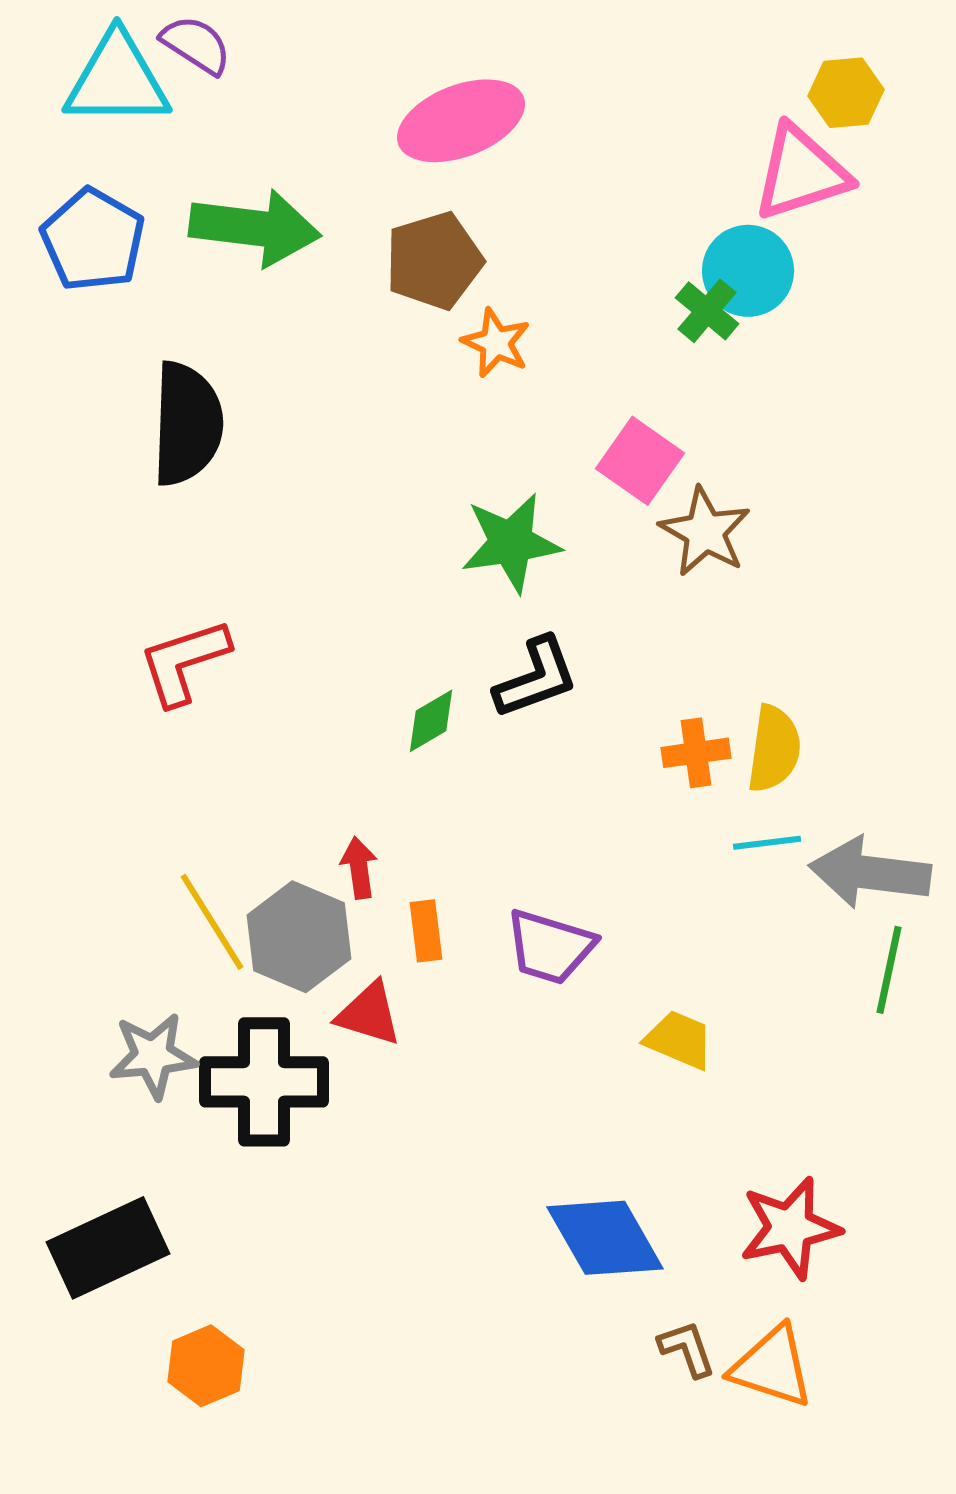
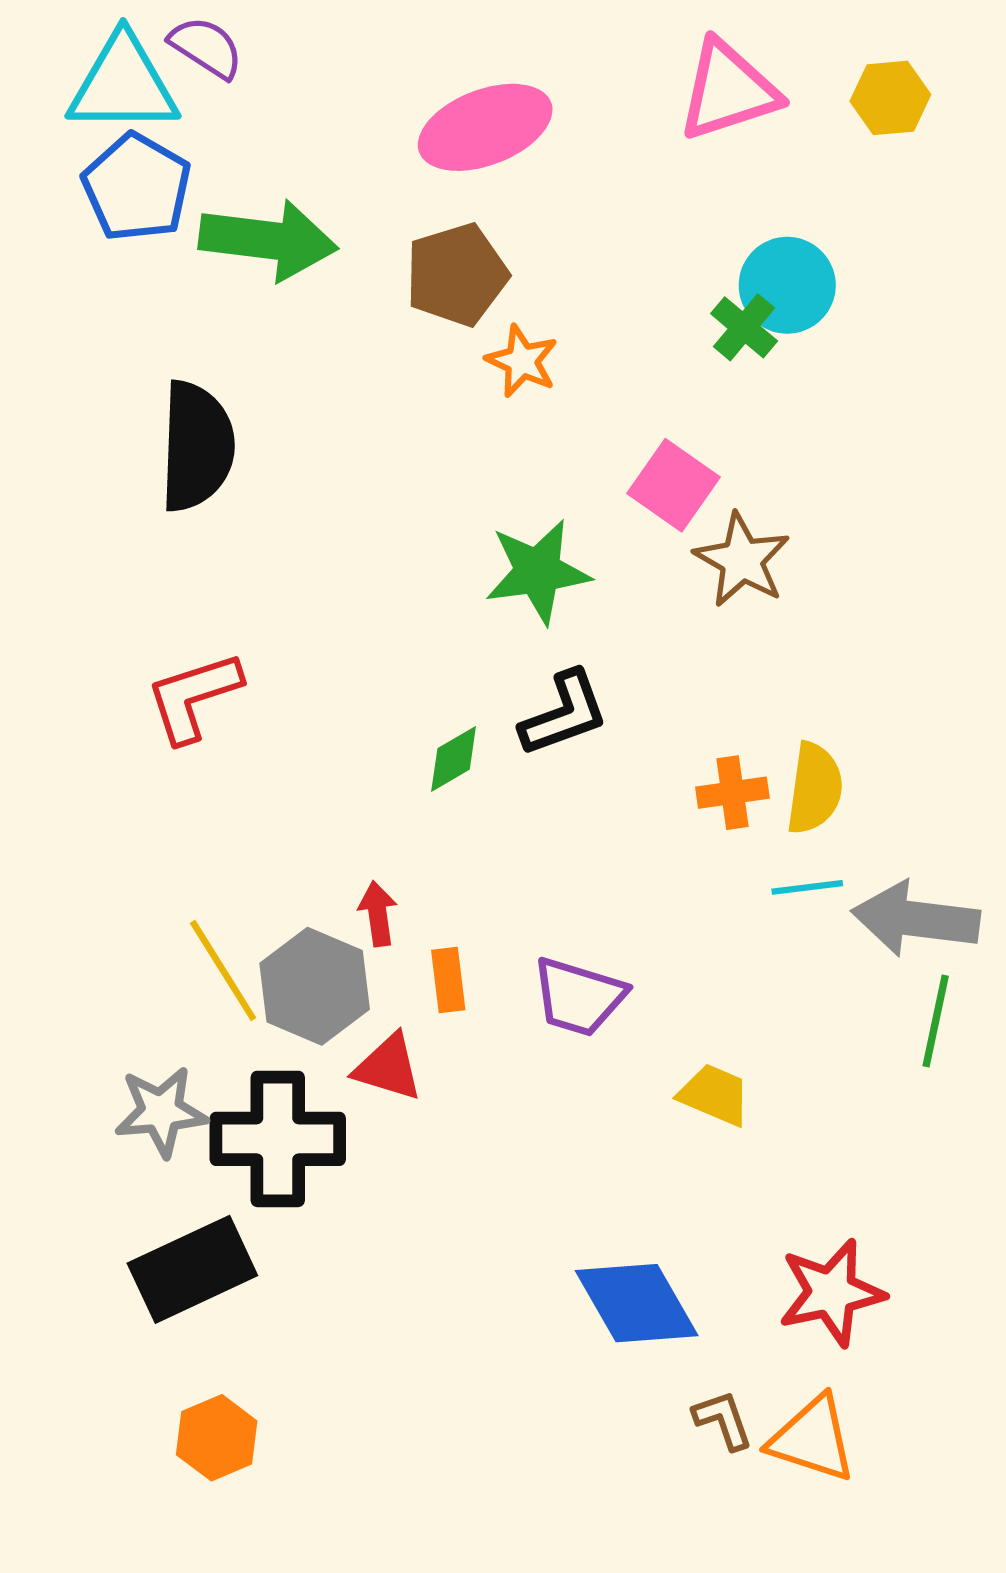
pink triangle: (801, 173) -> (728, 91), moved
blue pentagon: (93, 240) -> (137, 187), moved
black rectangle: (108, 1248) -> (192, 1269), moved

